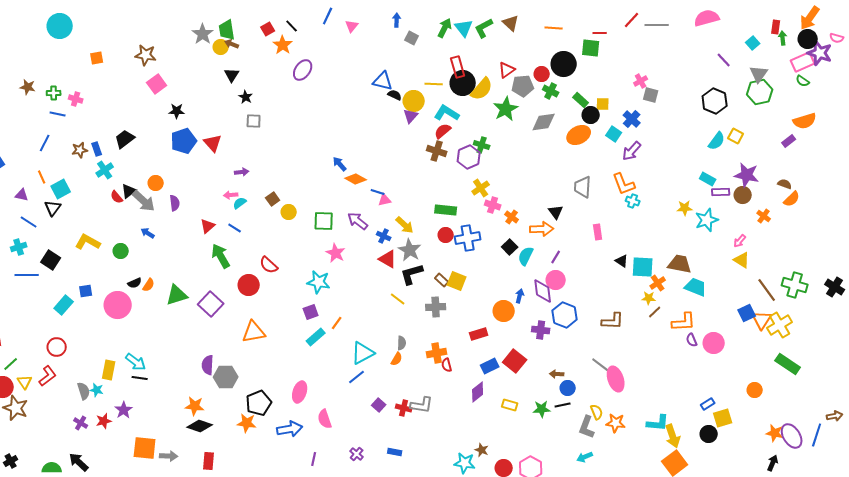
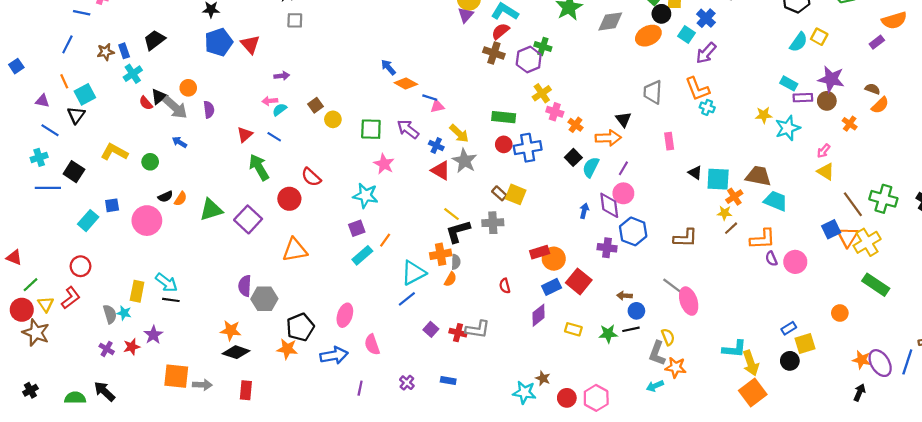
black L-shape: (412, 274) -> (458, 231), moved
orange circle: (504, 311) -> (554, 259), moved
orange cross: (437, 353) -> (441, 254), moved
orange star: (616, 423) -> (676, 367), moved

